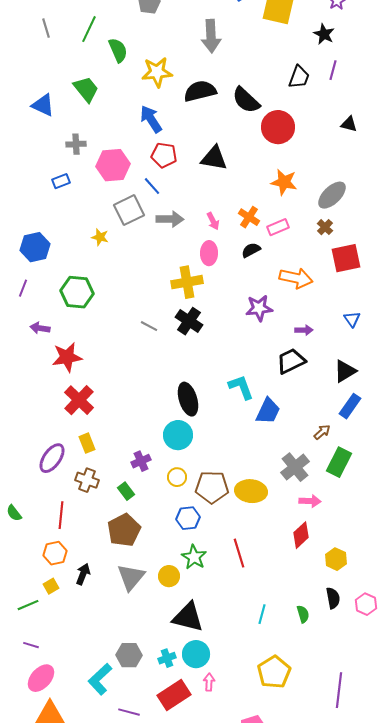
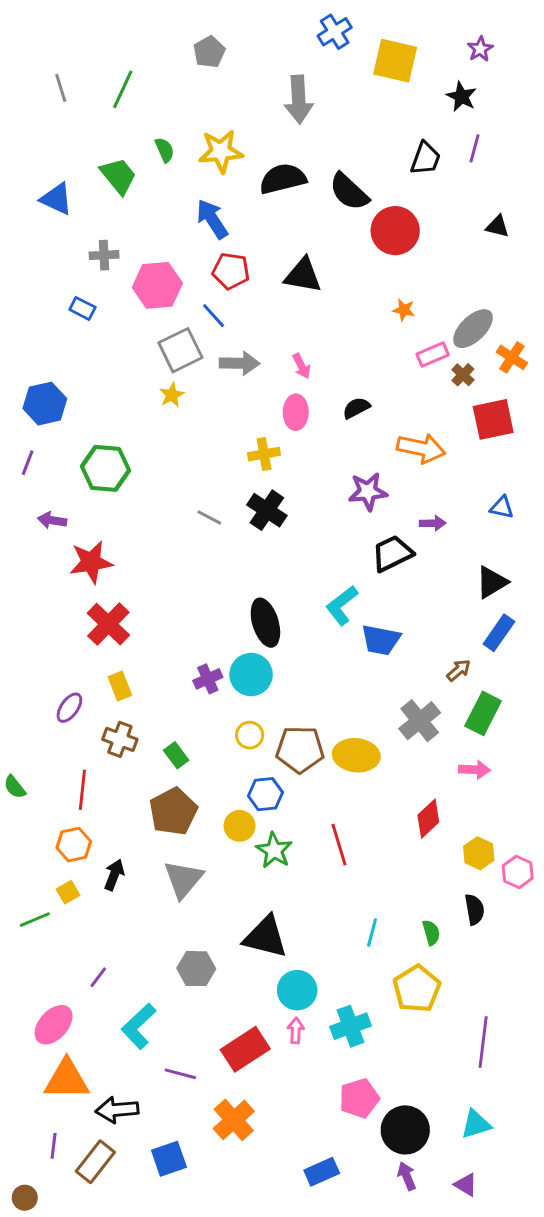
green semicircle: (118, 50) -> (165, 150), moved, size x0.7
blue rectangle: (61, 181) -> (82, 308), turned 48
orange star: (284, 182) -> (404, 310), size x0.6
orange cross: (249, 217) -> (512, 357), moved
pink rectangle: (278, 227) -> (433, 355), moved
yellow star: (100, 237) -> (172, 395), moved, turned 30
yellow cross: (187, 282) -> (264, 454), size x0.7
blue triangle: (352, 319) -> (502, 507), turned -42
black trapezoid: (291, 361) -> (392, 553), moved
cyan L-shape: (241, 387) -> (342, 605), turned -108
blue trapezoid: (268, 411) -> (381, 640), turned 76
purple ellipse: (52, 458) -> (69, 708), size x0.7
purple cross: (141, 461) -> (208, 679), moved
pink arrow: (310, 501) -> (474, 770), moved
yellow circle: (169, 576) -> (240, 826), moved
pink hexagon: (366, 604) -> (518, 872), moved
purple line: (31, 645) -> (98, 977), moved, turned -70
cyan circle: (196, 654) -> (297, 990), moved
gray hexagon: (129, 655) -> (196, 969), moved
cyan cross: (167, 658) -> (350, 1026), moved, size x1.5
yellow pentagon: (274, 672) -> (417, 989), moved

